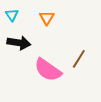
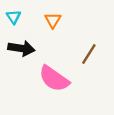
brown line: (79, 59) -> (89, 54), moved

